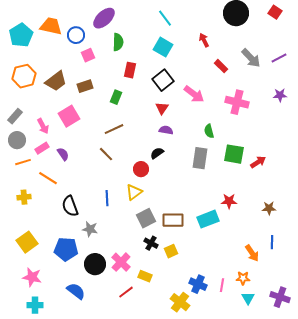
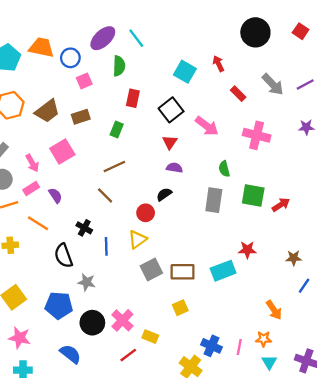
cyan line: (165, 18) -> (136, 38), moved
cyan square: (163, 47) -> (185, 72), moved
blue line: (272, 242) -> (304, 286), moved, turned 32
black cross: (151, 243) -> (84, 228), moved

